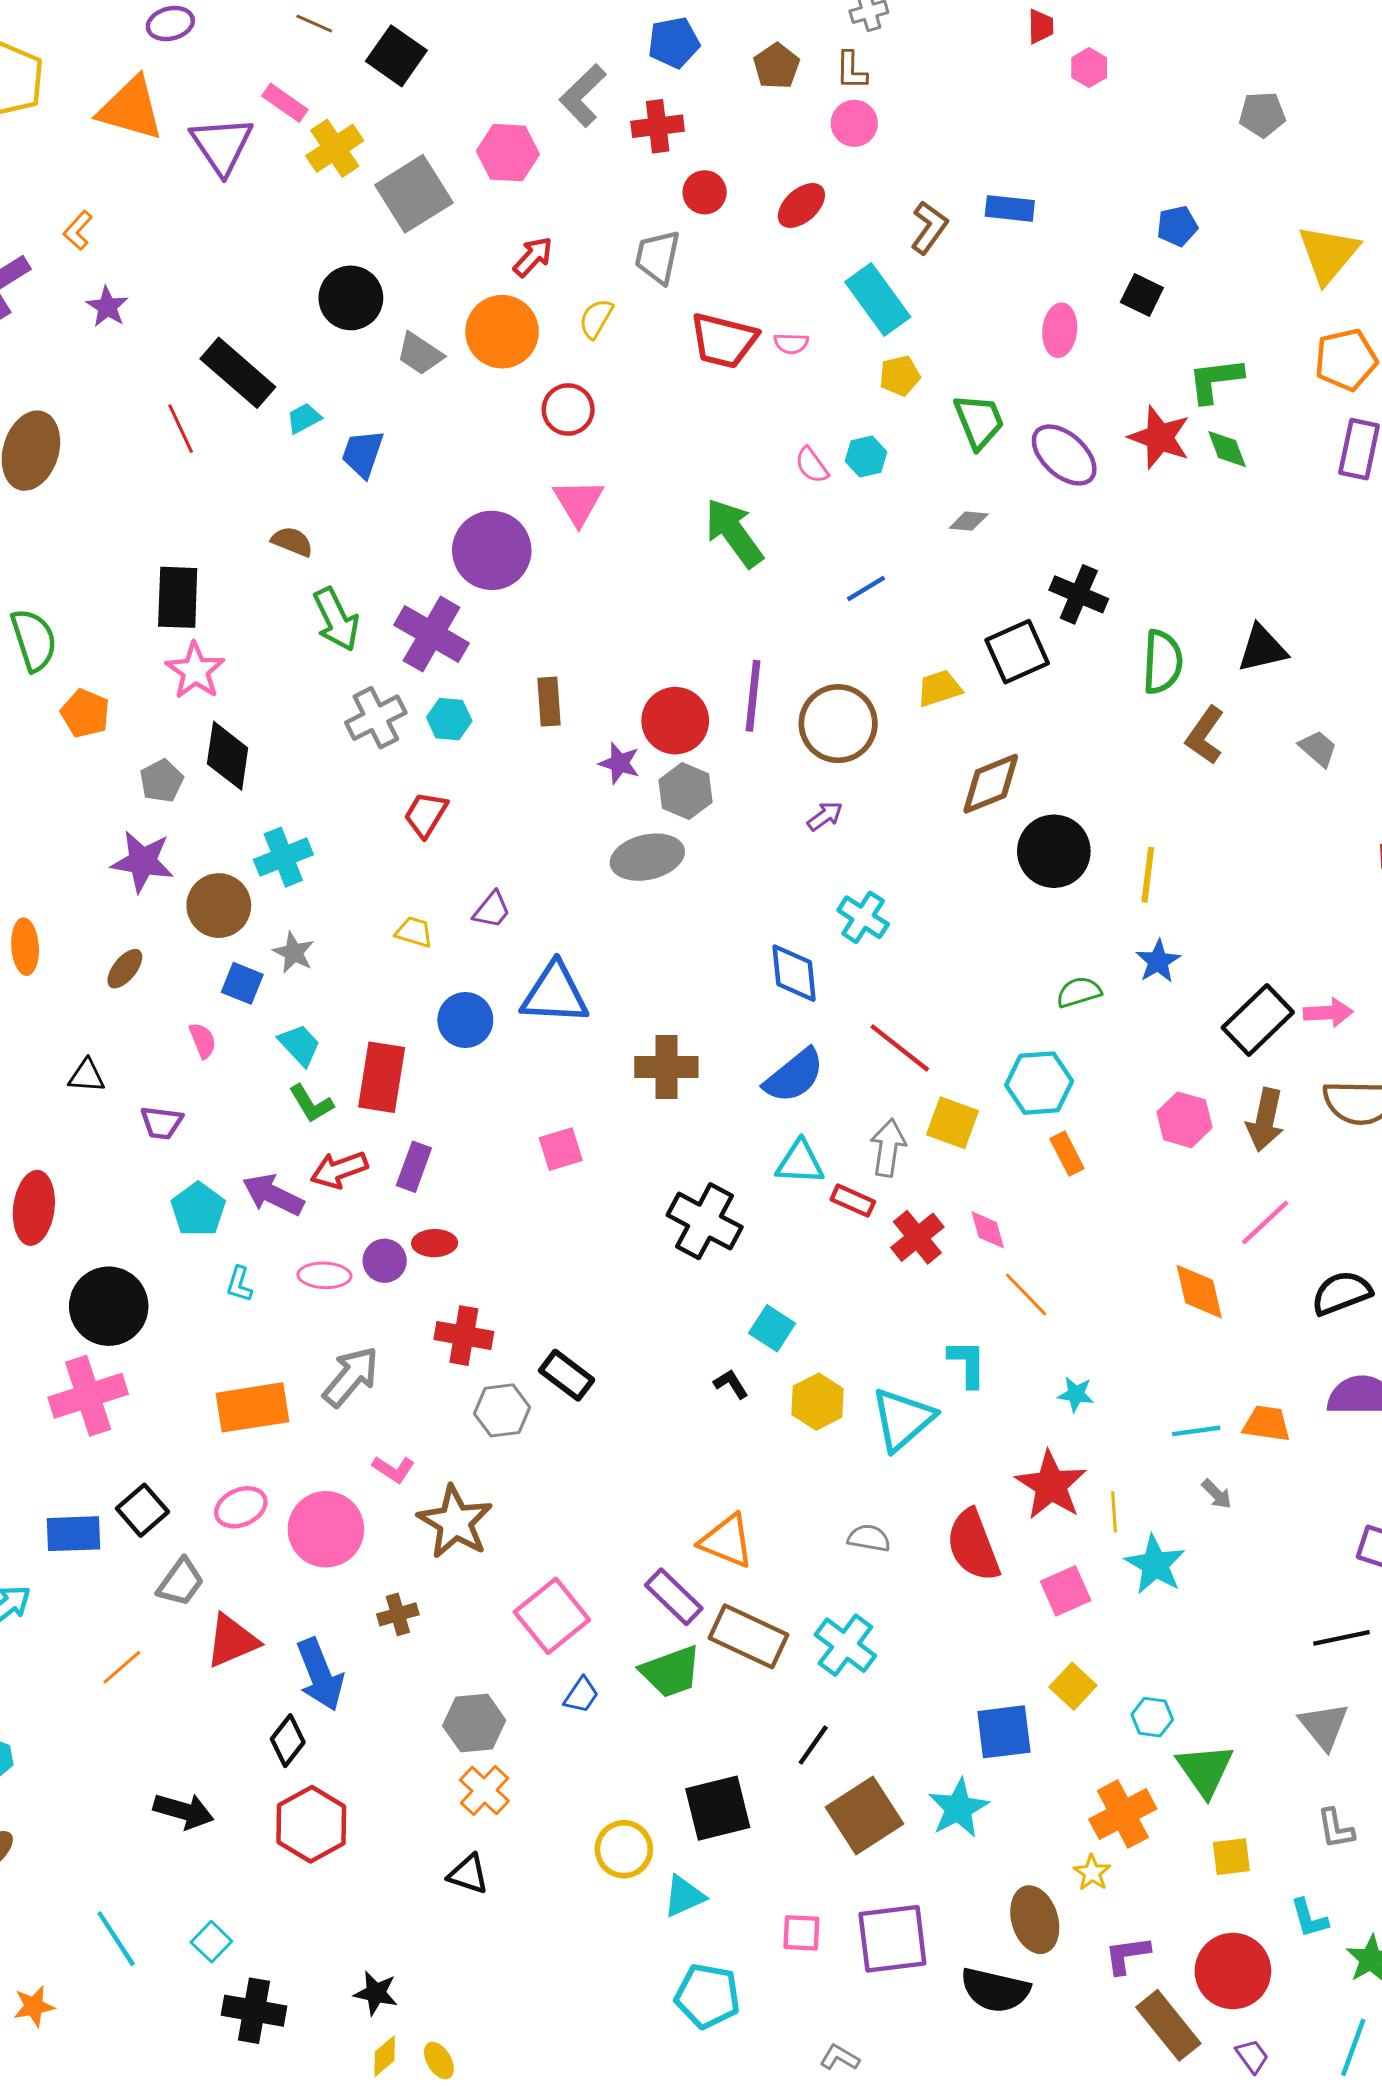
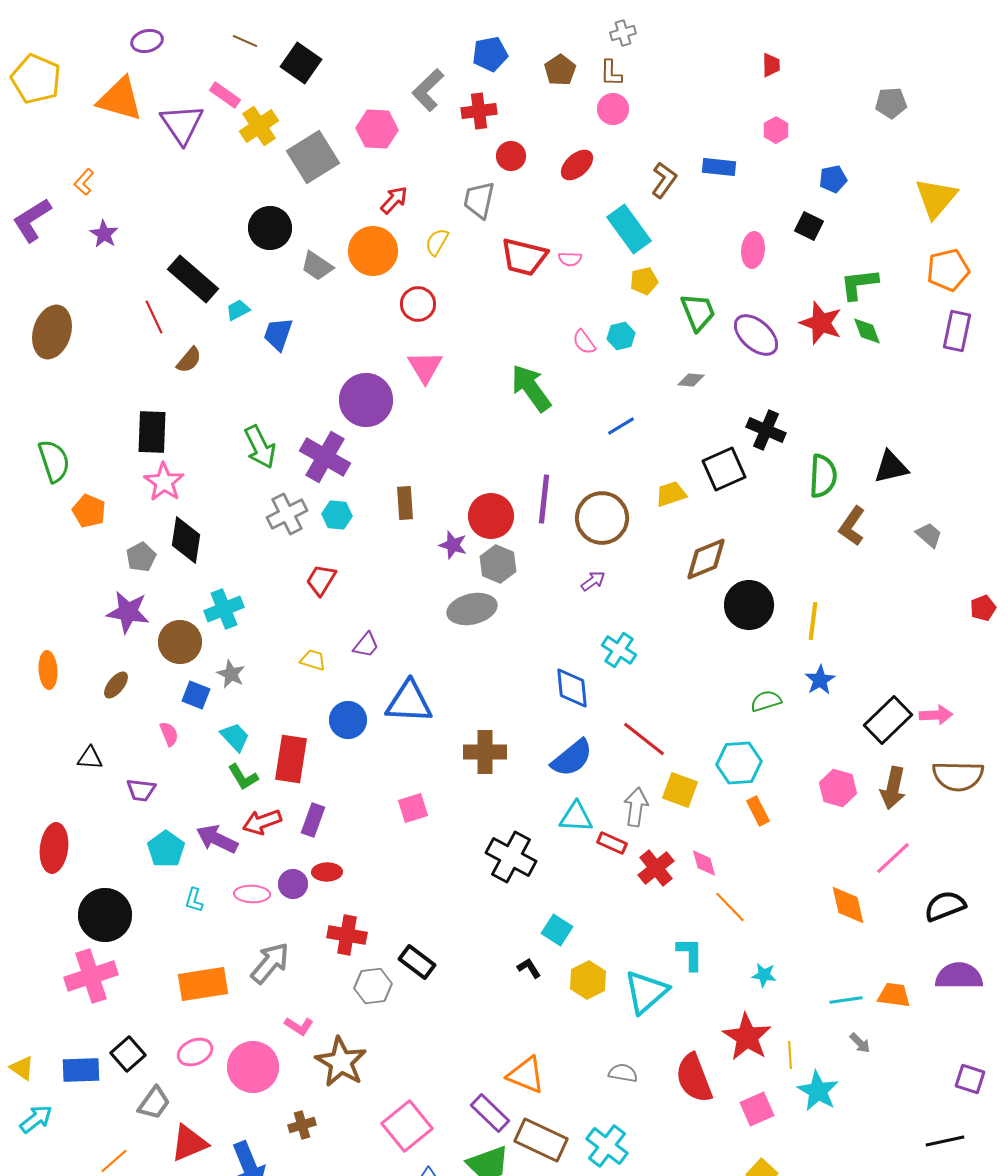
red trapezoid: (1041, 26) -> (771, 65), moved
pink hexagon: (1089, 68) -> (776, 130), moved
brown semicircle: (292, 542) -> (189, 360), moved, turned 108

